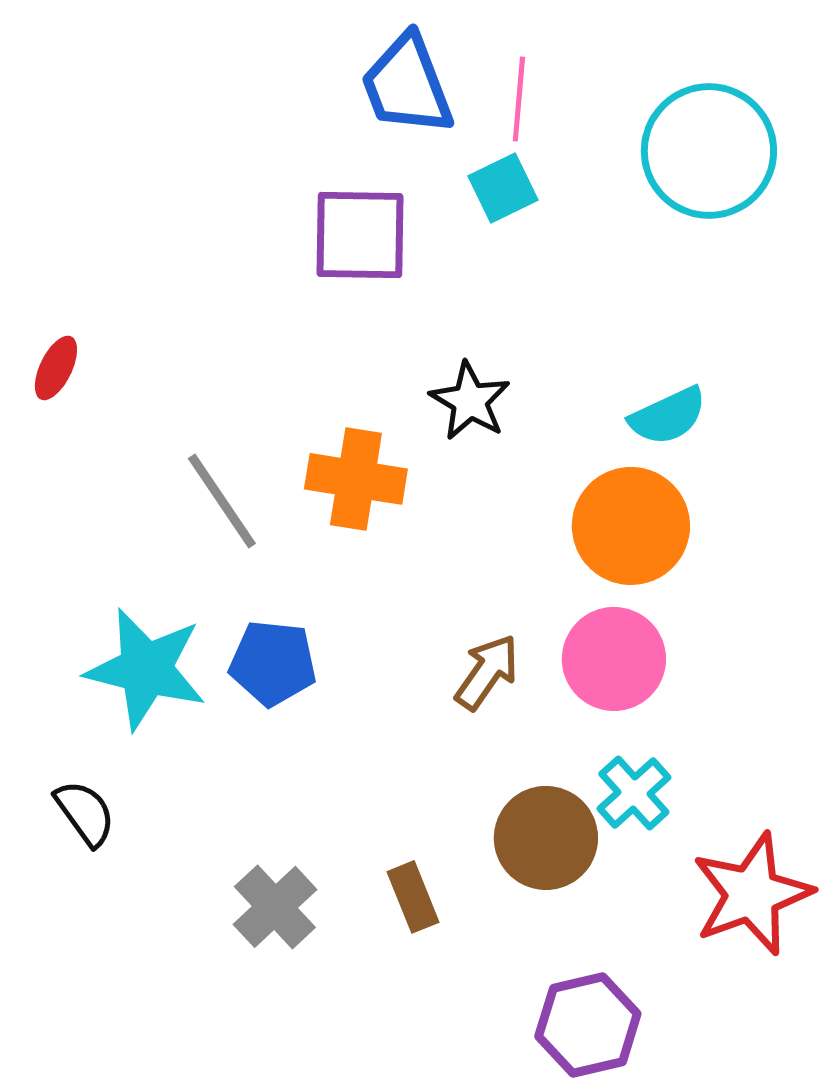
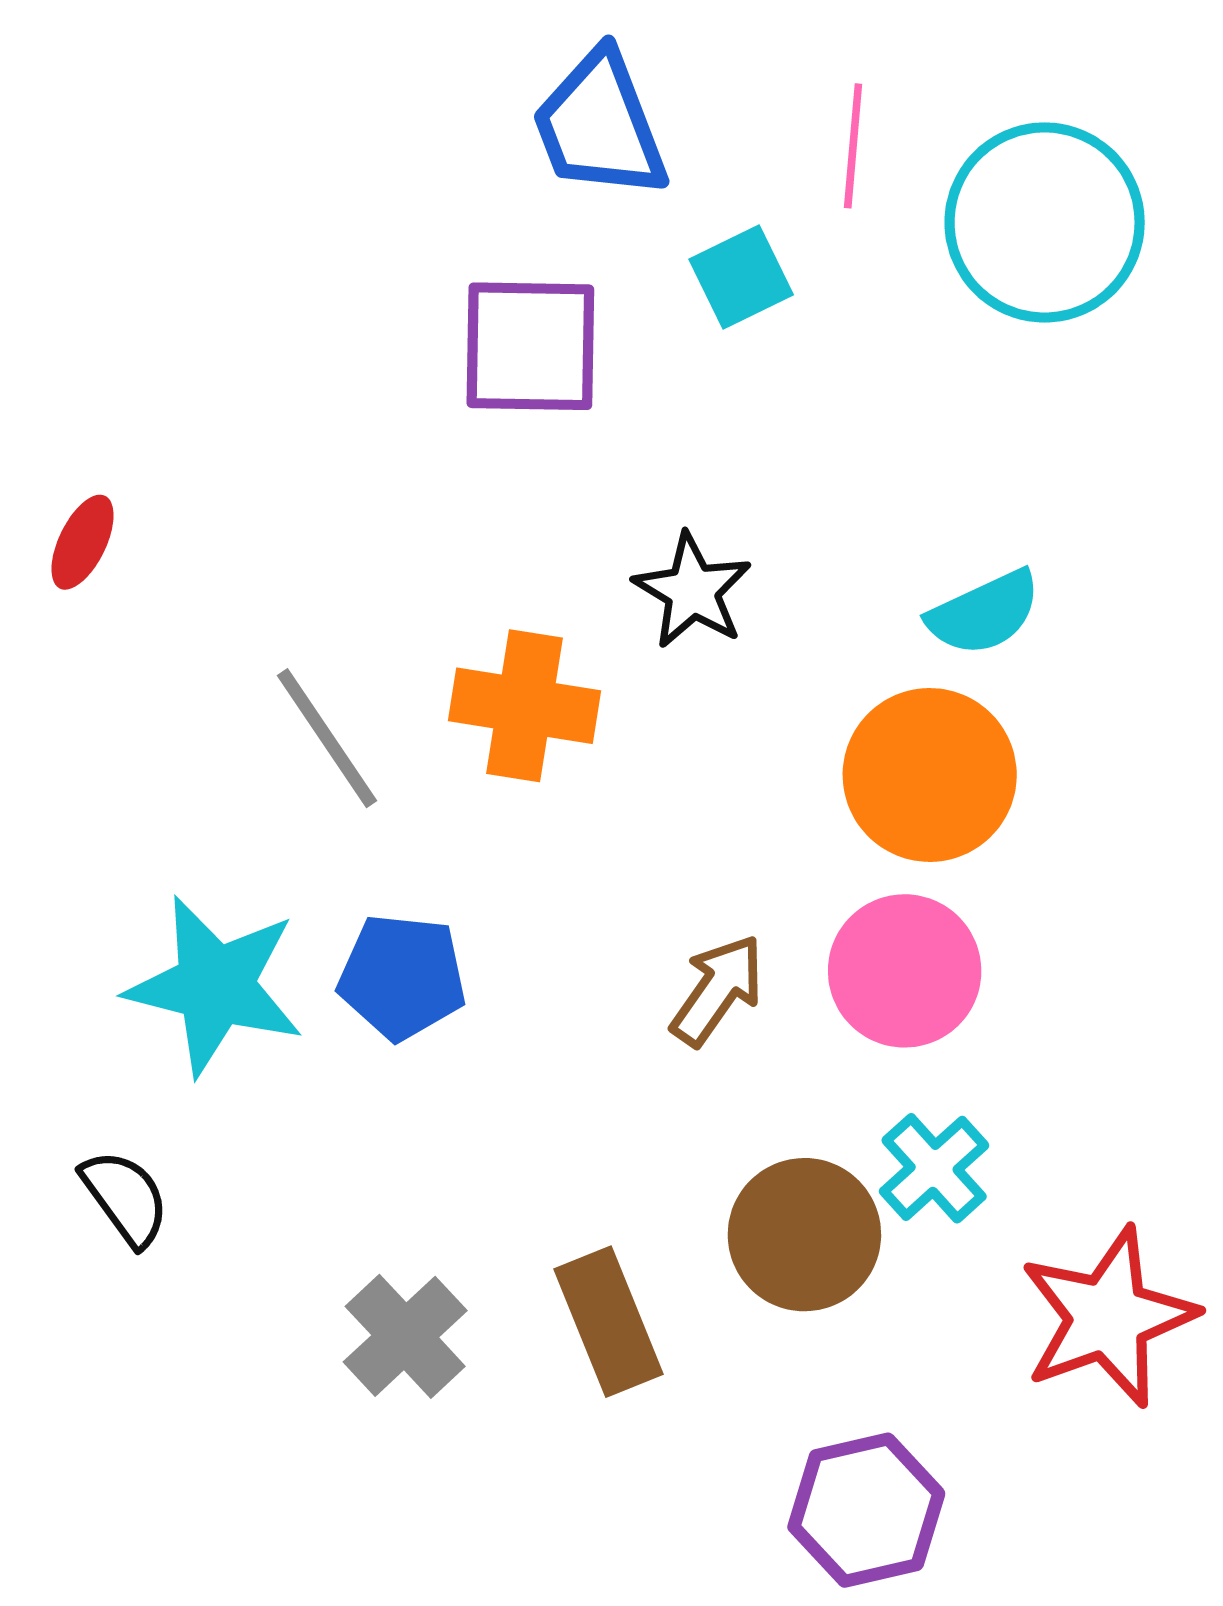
pink line: (519, 99) -> (853, 146), moved
brown rectangle: (413, 897) -> (608, 1322), size x1.4

